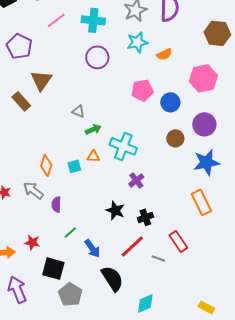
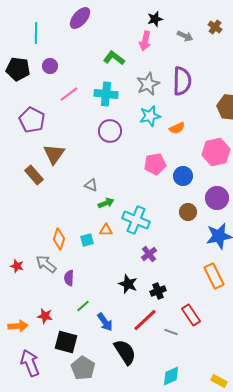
cyan diamond: (145, 304) -> (171, 376), moved

